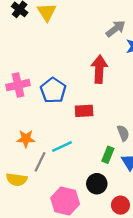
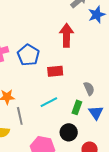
cyan line: (62, 146) -> (49, 102), moved
gray line: (40, 162) -> (20, 116), turned -36

